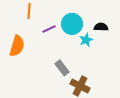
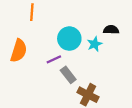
cyan circle: (72, 24) -> (69, 39), moved
purple line: (49, 29) -> (54, 59), moved

